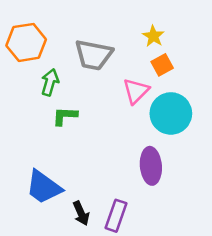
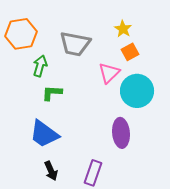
blue trapezoid: (44, 187) -> (44, 134), moved
black arrow: (81, 213) -> (51, 171), moved

